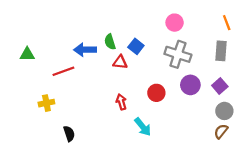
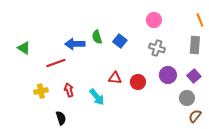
green triangle: (27, 54) -> (24, 48), turned 32
gray cross: (178, 54) -> (157, 48), size x0.7
red triangle: (120, 62) -> (115, 78), moved
red arrow: (121, 102) -> (69, 90), moved
gray circle: (224, 111) -> (187, 98), moved
cyan arrow: (143, 127) -> (97, 97), moved

